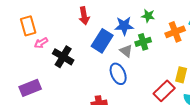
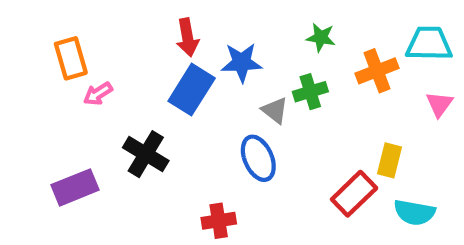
blue star: (124, 26) -> (242, 62), moved
blue rectangle: (102, 41) -> (192, 90), moved
black cross: (63, 57) -> (146, 154), moved

